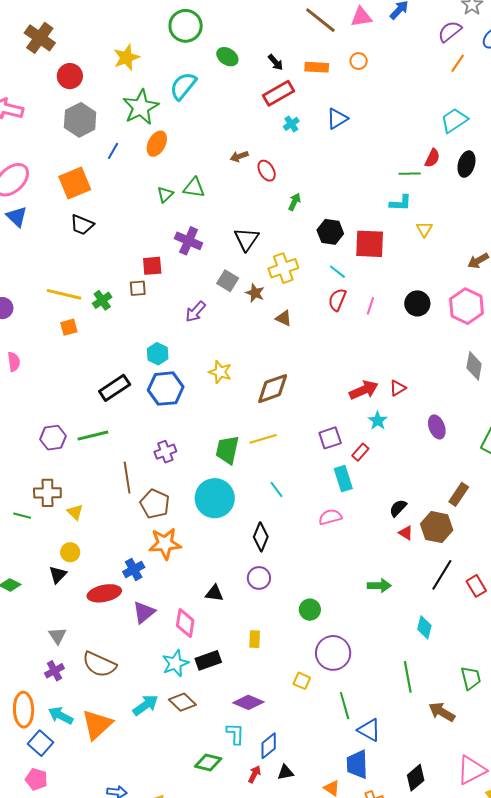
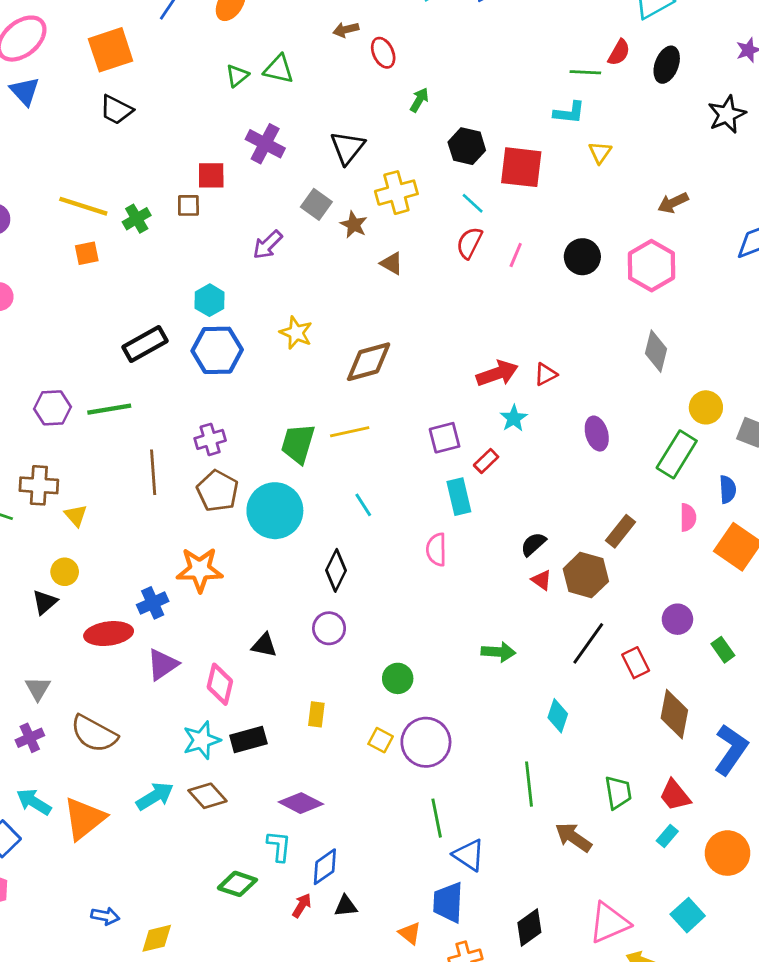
brown pentagon: (155, 504) -> (218, 491), moved
pink semicircle: (330, 517) -> (436, 550), turned -80
yellow square: (302, 681) -> (381, 740), moved

